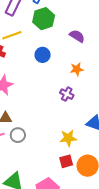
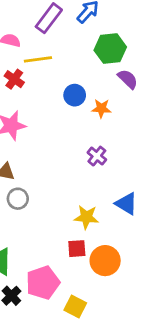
green hexagon: (44, 19) -> (110, 49), moved
orange star: (77, 69) -> (101, 108), moved

